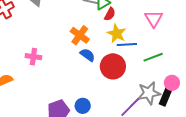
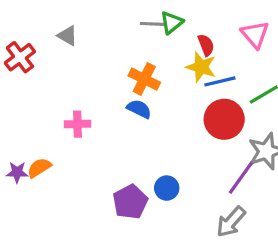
red semicircle: (110, 14) -> (206, 45), moved, turned -40
blue semicircle: (88, 55) -> (139, 109), moved
red circle: (113, 66) -> (224, 119), moved

